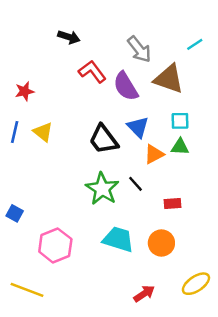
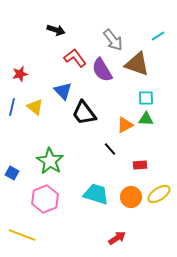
blue triangle: (138, 127) -> (63, 91), moved
green star: (102, 189) -> (50, 161), moved
yellow ellipse: (196, 284) -> (159, 194), moved

